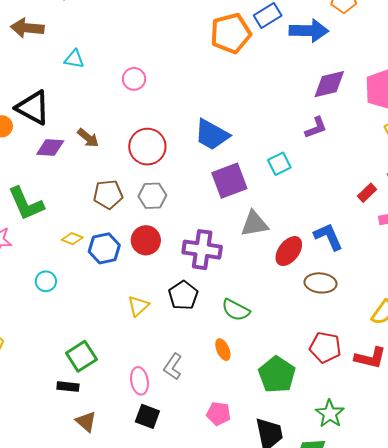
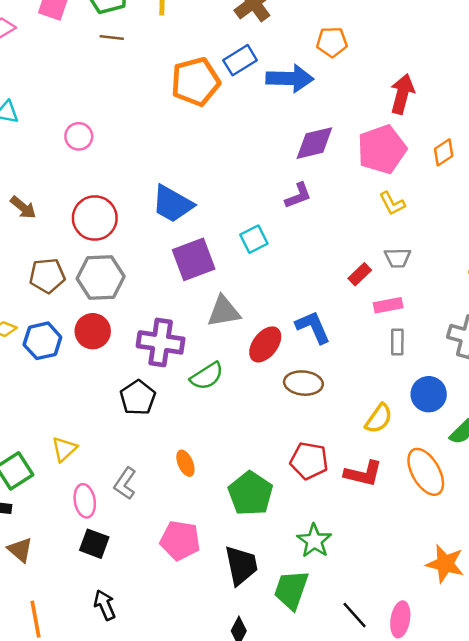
gray hexagon: (152, 196) -> (101, 277), size x1.4
yellow triangle: (138, 306) -> (64, 449), moved
green semicircle: (236, 310) -> (207, 376), moved, turned -60
pink pentagon: (219, 414) -> (180, 540), size x1.4

